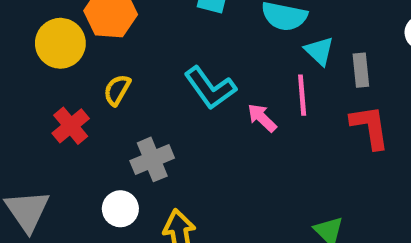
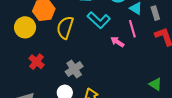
cyan L-shape: (210, 88) -> (99, 20), moved
yellow semicircle: (117, 90) -> (65, 28), moved, size x1.6

